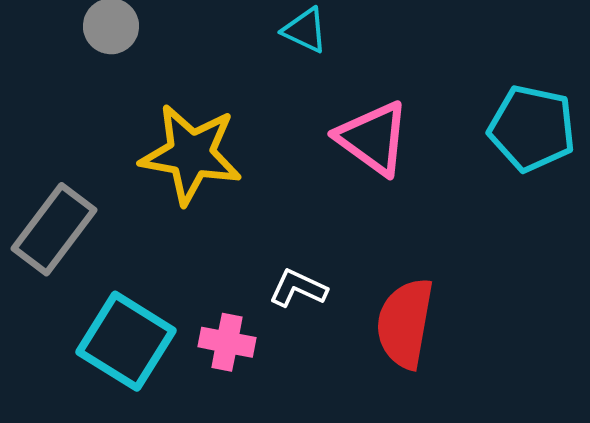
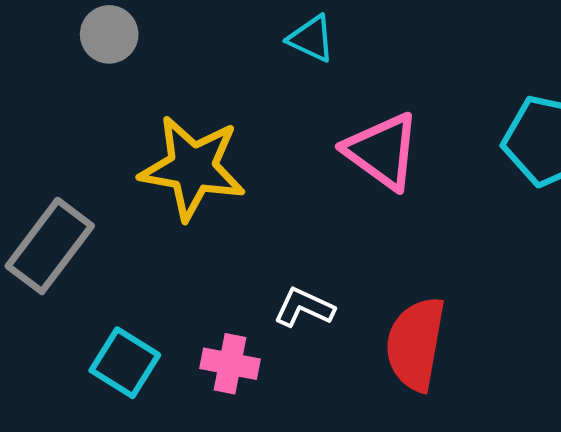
cyan square: (126, 341) -> (125, 363), size x0.7

